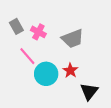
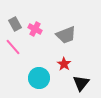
pink line: (27, 56) -> (13, 47), moved
cyan circle: (46, 74) -> (39, 78), moved

